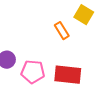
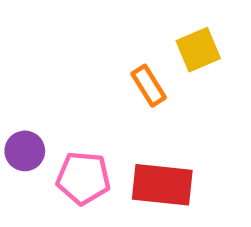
yellow square: (84, 15) -> (198, 50), turned 36

